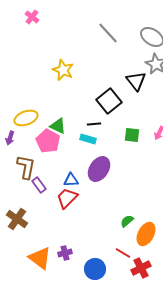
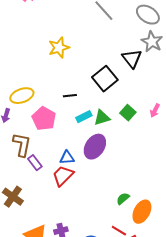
yellow star: (63, 70) -> (59, 48), turned 30
black line: (94, 124) -> (70, 96), moved
green triangle: (58, 126) -> (102, 118), moved, turned -42
green square: (132, 135) -> (128, 113), turned 35
cyan rectangle: (88, 139) -> (84, 117), turned -42

